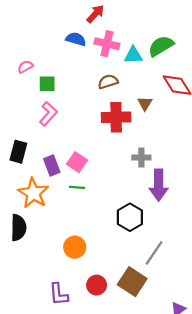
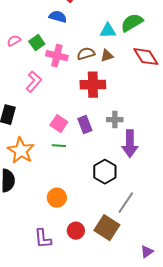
pink cross: (107, 44) -> (57, 56), moved
green square: (47, 84) -> (37, 43), moved, turned -35
brown triangle: (145, 103) -> (107, 56), moved, turned 40
purple rectangle: (52, 166) -> (85, 125), moved

